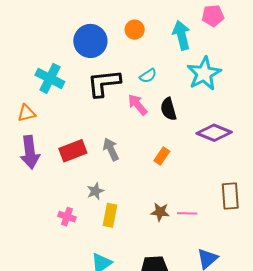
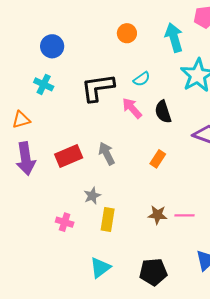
blue circle: (90, 41) -> (52, 46), moved, size x0.7
cyan cross: (50, 78) -> (44, 84), size x0.7

